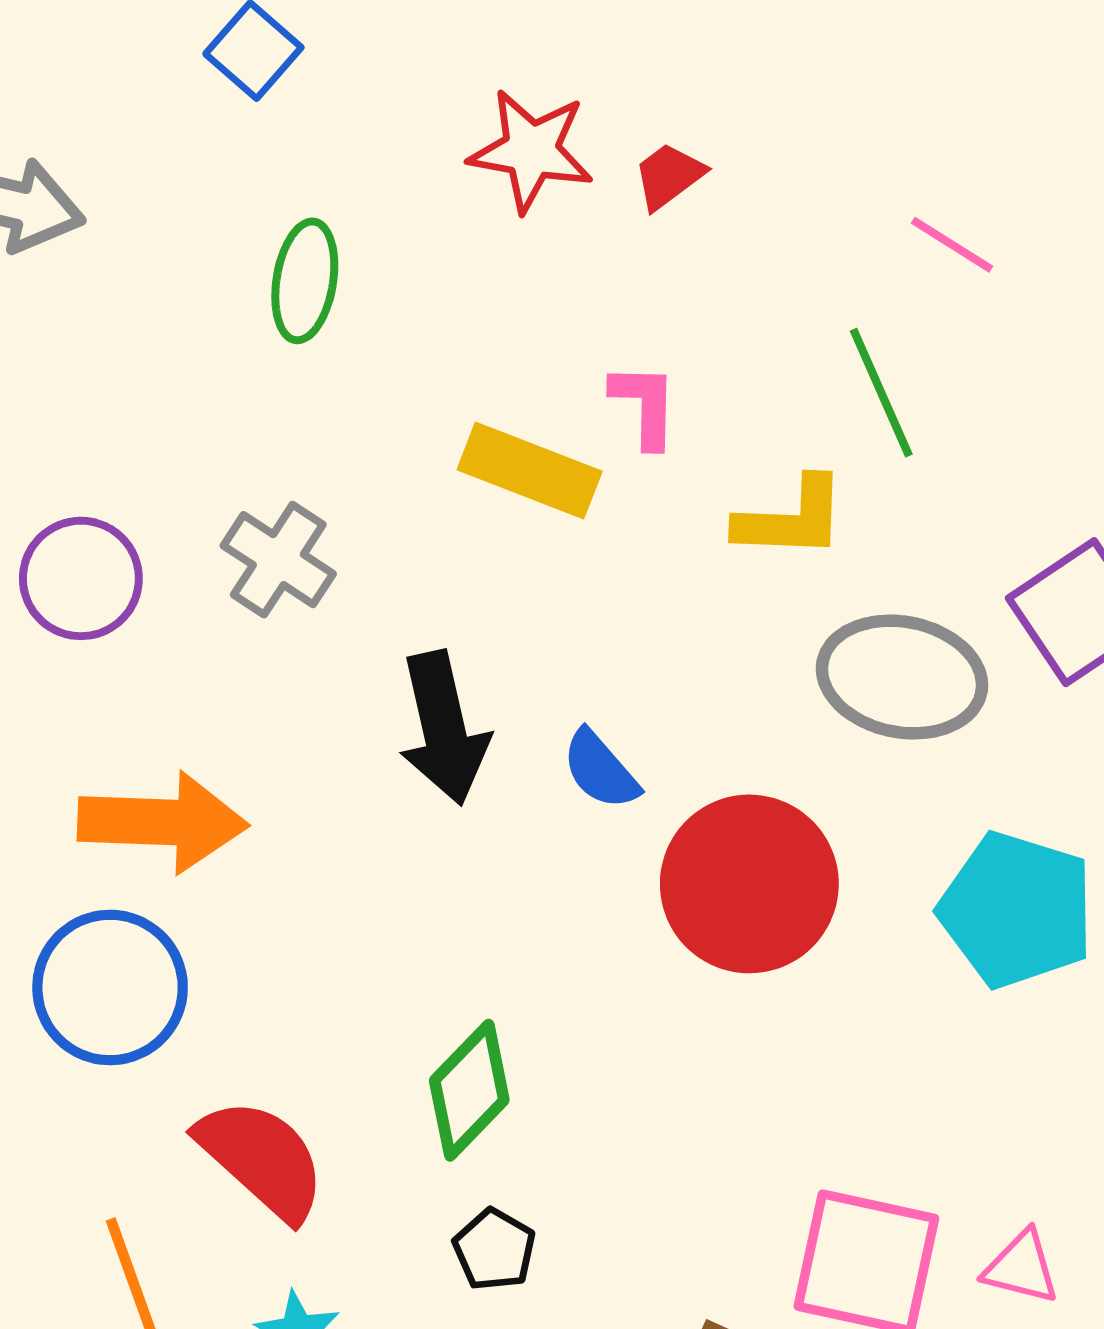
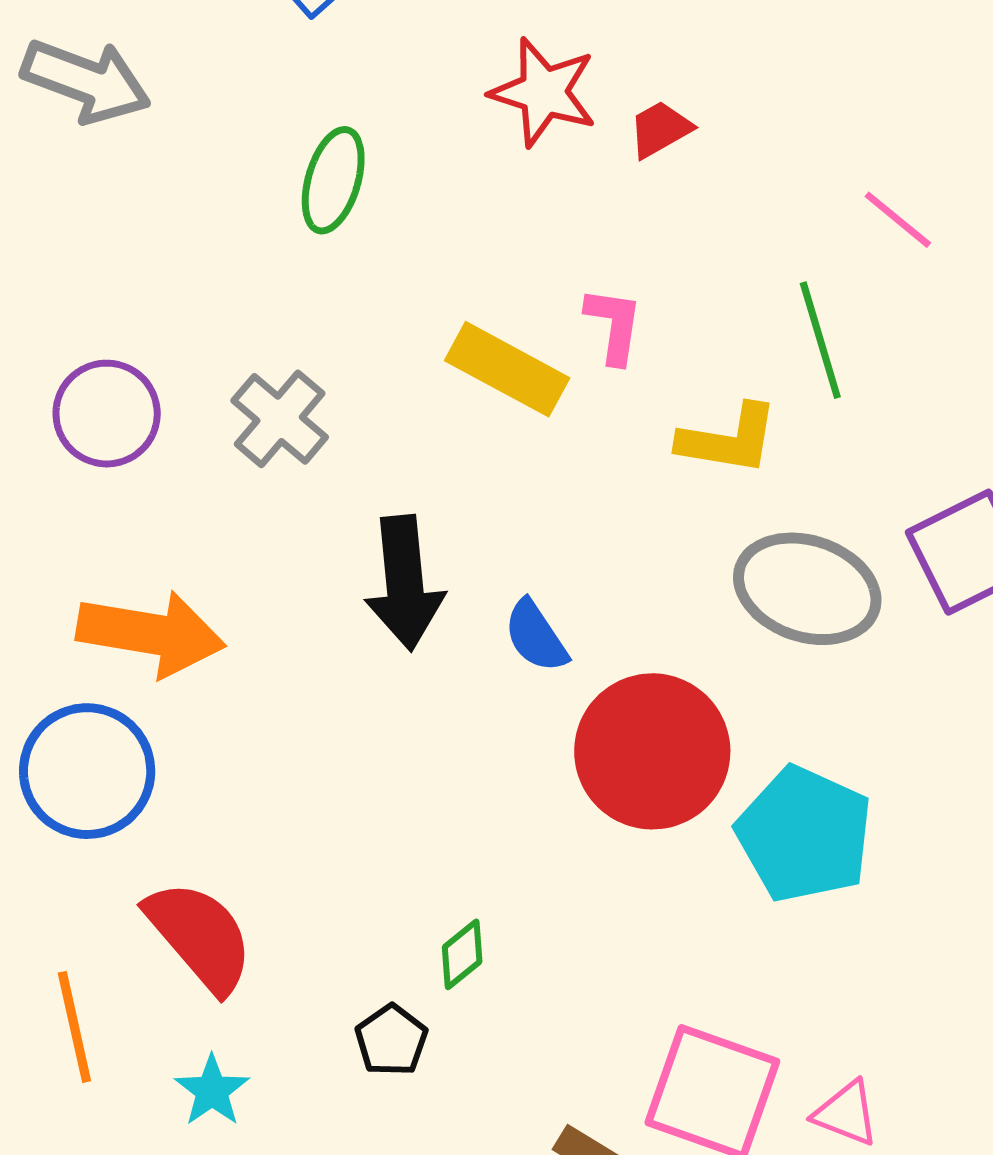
cyan pentagon: (1017, 910) -> (804, 834), moved
green diamond: (469, 1090) -> (462, 954), moved, size x0.6

